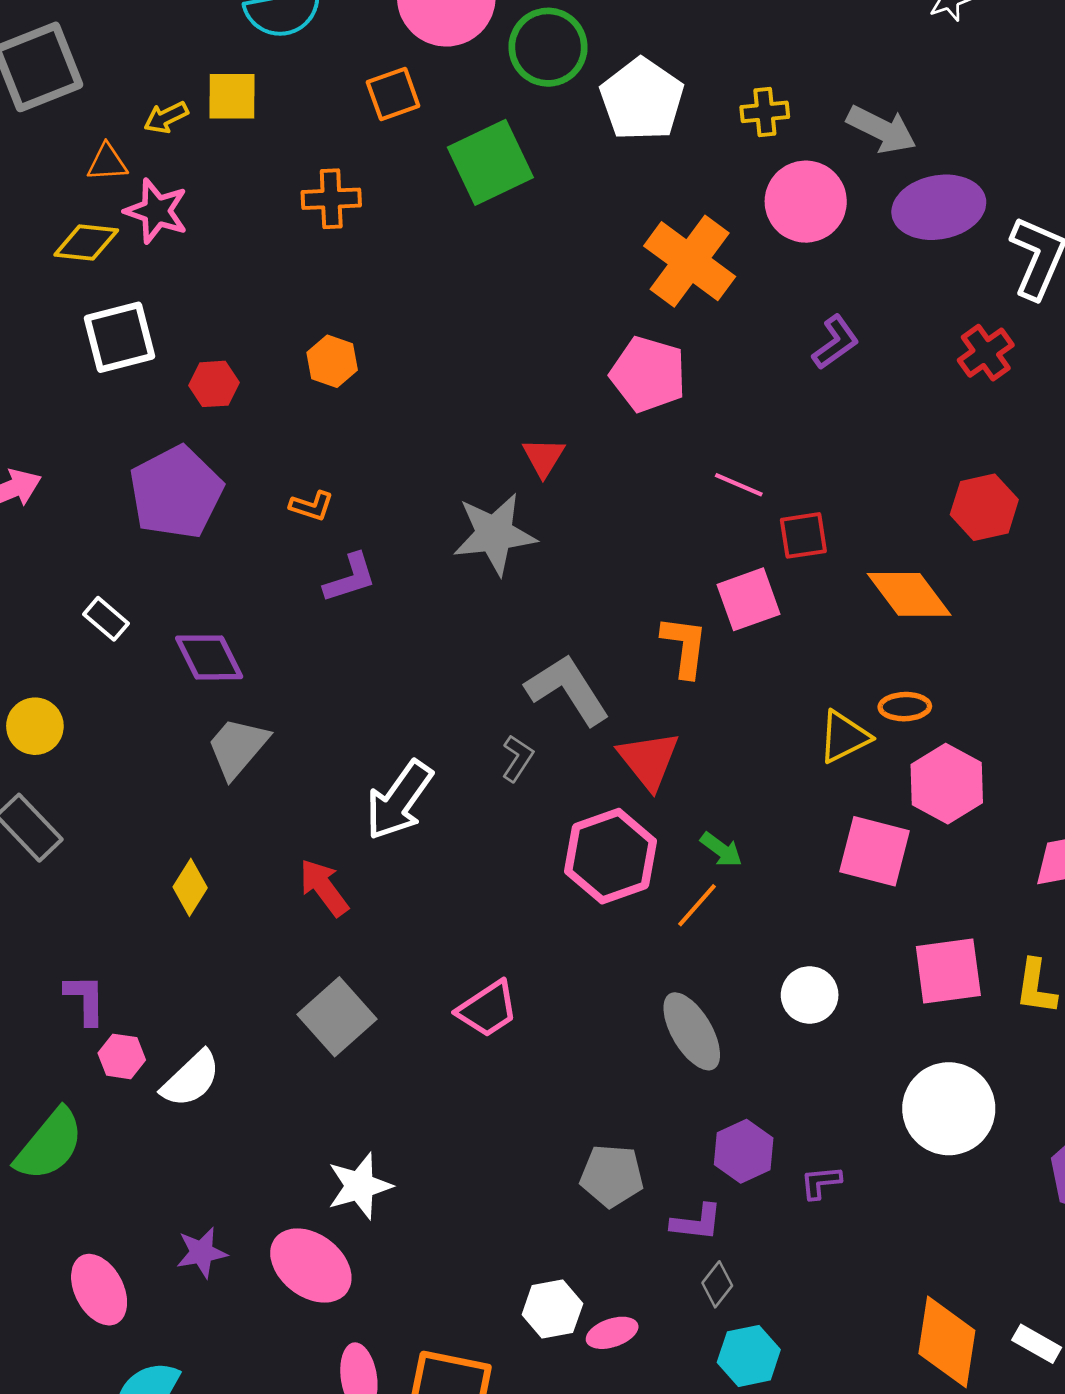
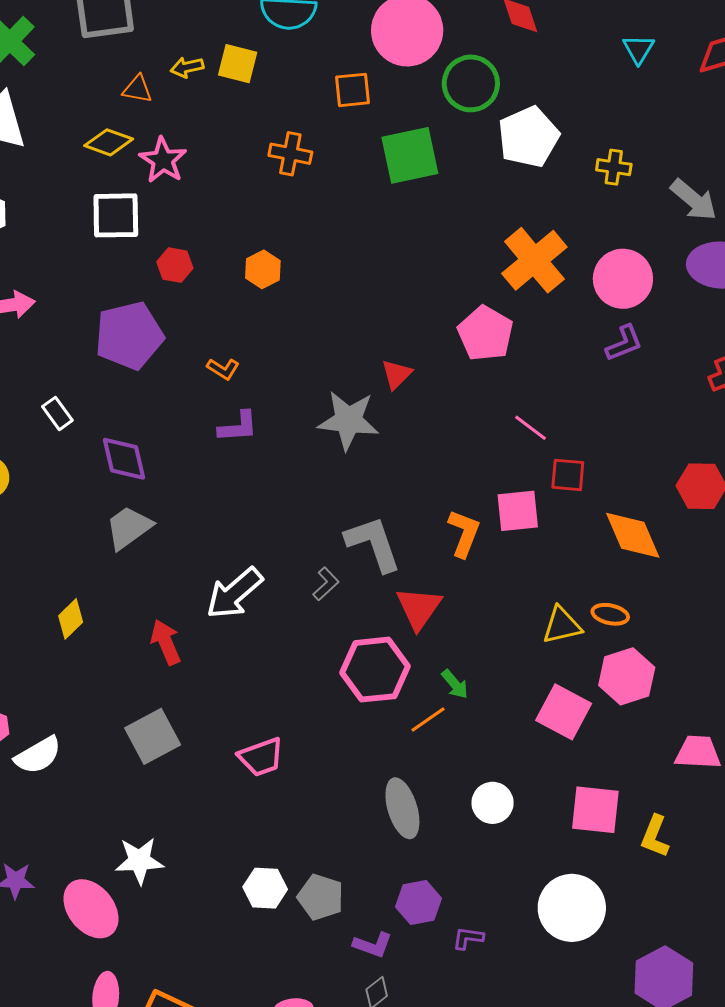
pink circle: (806, 202) -> (623, 279), moved
pink star: (156, 211) -> (163, 160), moved
white hexagon: (552, 1309) -> (265, 888), moved

